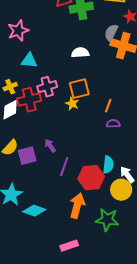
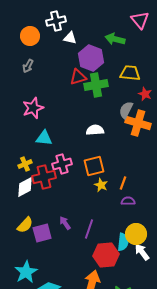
yellow star: (72, 104) -> (101, 185), moved
purple line: (64, 167) -> (89, 229), moved
yellow circle: (121, 190) -> (136, 234), moved

